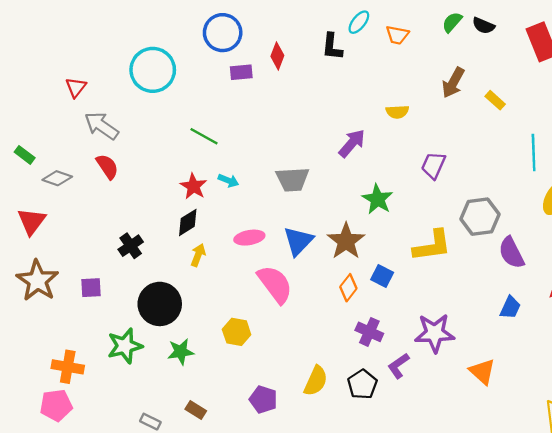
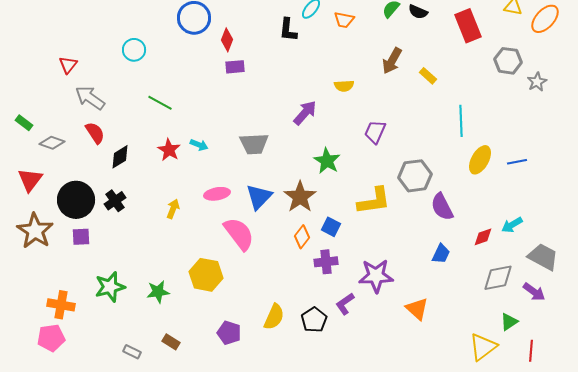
red diamond: (277, 56) -> (227, 40), moved
cyan circle: (153, 70) -> (134, 50), size x0.6
purple rectangle: (241, 72) -> (235, 67), moved
green line: (204, 136) -> (160, 103), moved
black diamond: (188, 222) -> (120, 157), moved
black circle: (160, 304) -> (76, 200), moved
yellow hexagon: (237, 332) -> (206, 275), size x1.4
purple cross: (369, 332) -> (326, 262), moved, turned -30

